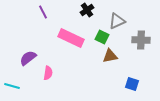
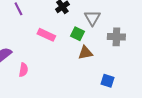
gray triangle: (117, 21) -> (92, 18), turned -36
pink rectangle: (71, 38) -> (46, 35), size x0.7

